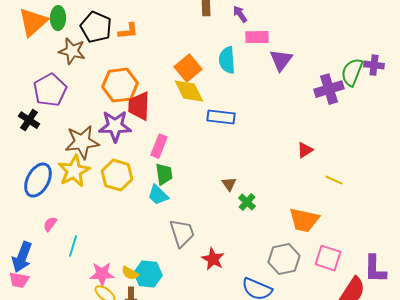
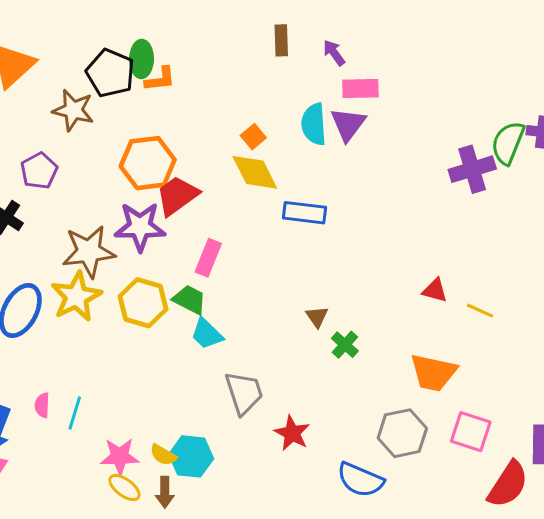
green ellipse: (58, 18) -> (142, 59), moved
purple triangle: (281, 60) -> (348, 124), moved
orange square: (188, 68) -> (253, 137), size x0.6
purple pentagon: (50, 90) -> (39, 171), size x0.7
red trapezoid: (139, 106) -> (177, 196), turned 52
red triangle: (305, 150) -> (435, 290), moved, turned 48
green trapezoid: (164, 174) -> (190, 300), moved, turned -55
pink semicircle: (50, 224) -> (42, 405), moved, turned -35

